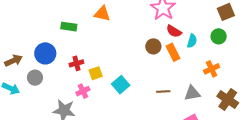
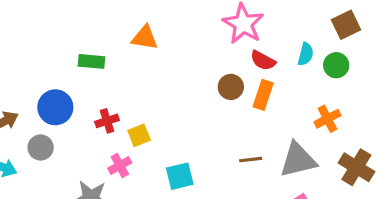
cyan semicircle: (192, 41) -> (306, 54), moved
orange rectangle: (173, 52) -> (263, 95), turned 48
cyan square: (121, 85) -> (180, 176), moved, turned 30
gray triangle: (192, 93) -> (298, 160), size x1.4

